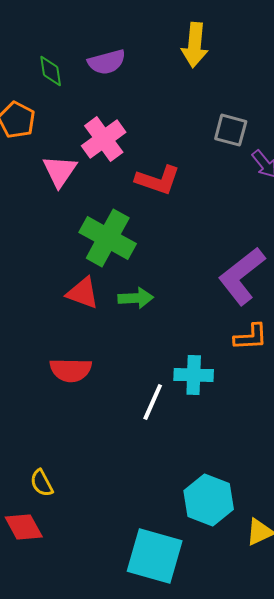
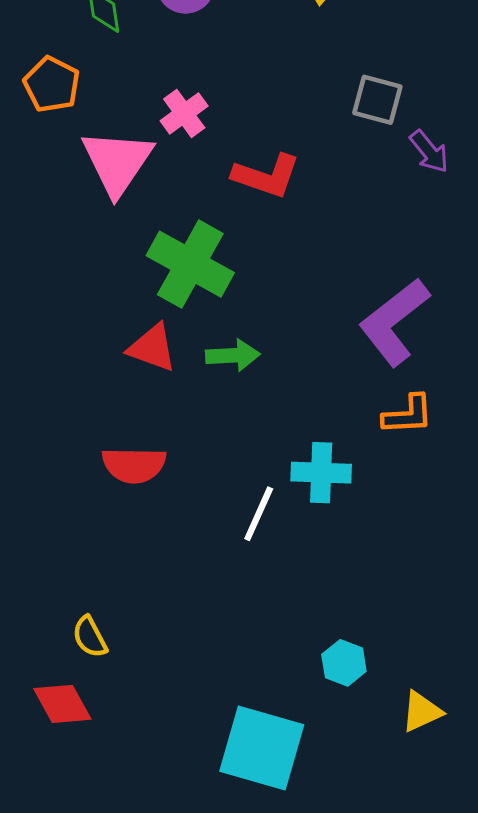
pink cross: (104, 139) -> (184, 113), size x0.7
pink triangle: (60, 171) -> (117, 162), size x1.4
cyan hexagon: (209, 500) -> (344, 663), size x0.6

